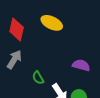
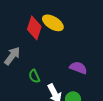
red diamond: (17, 29) -> (34, 28), moved

